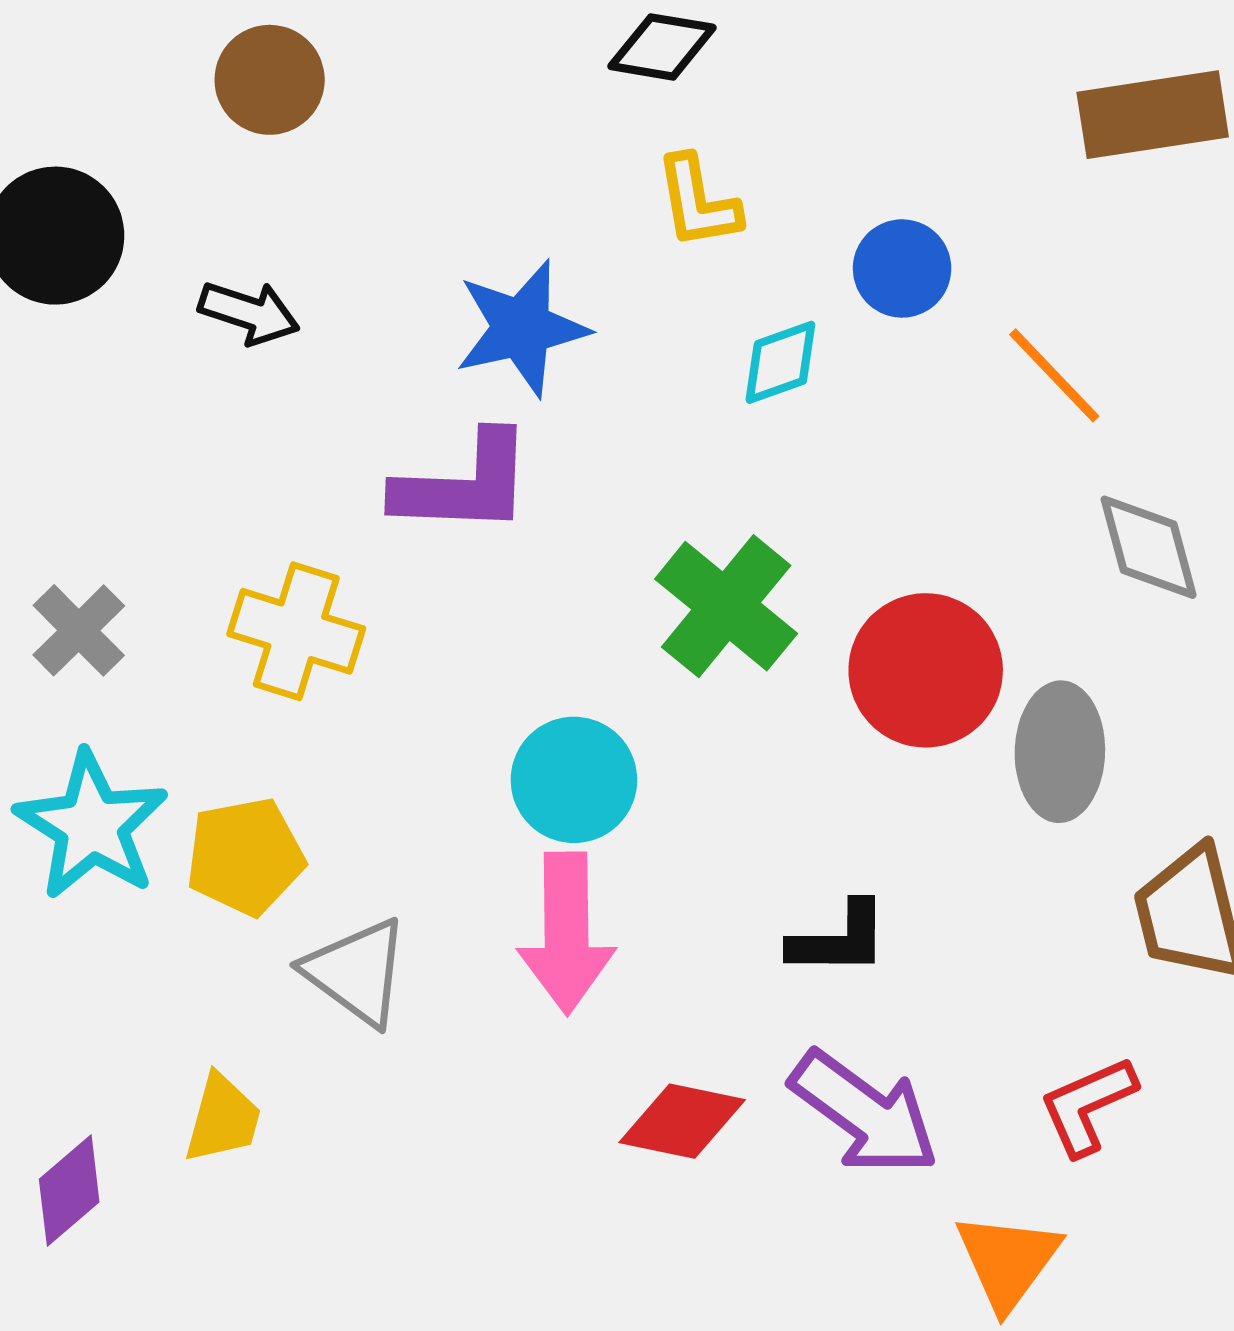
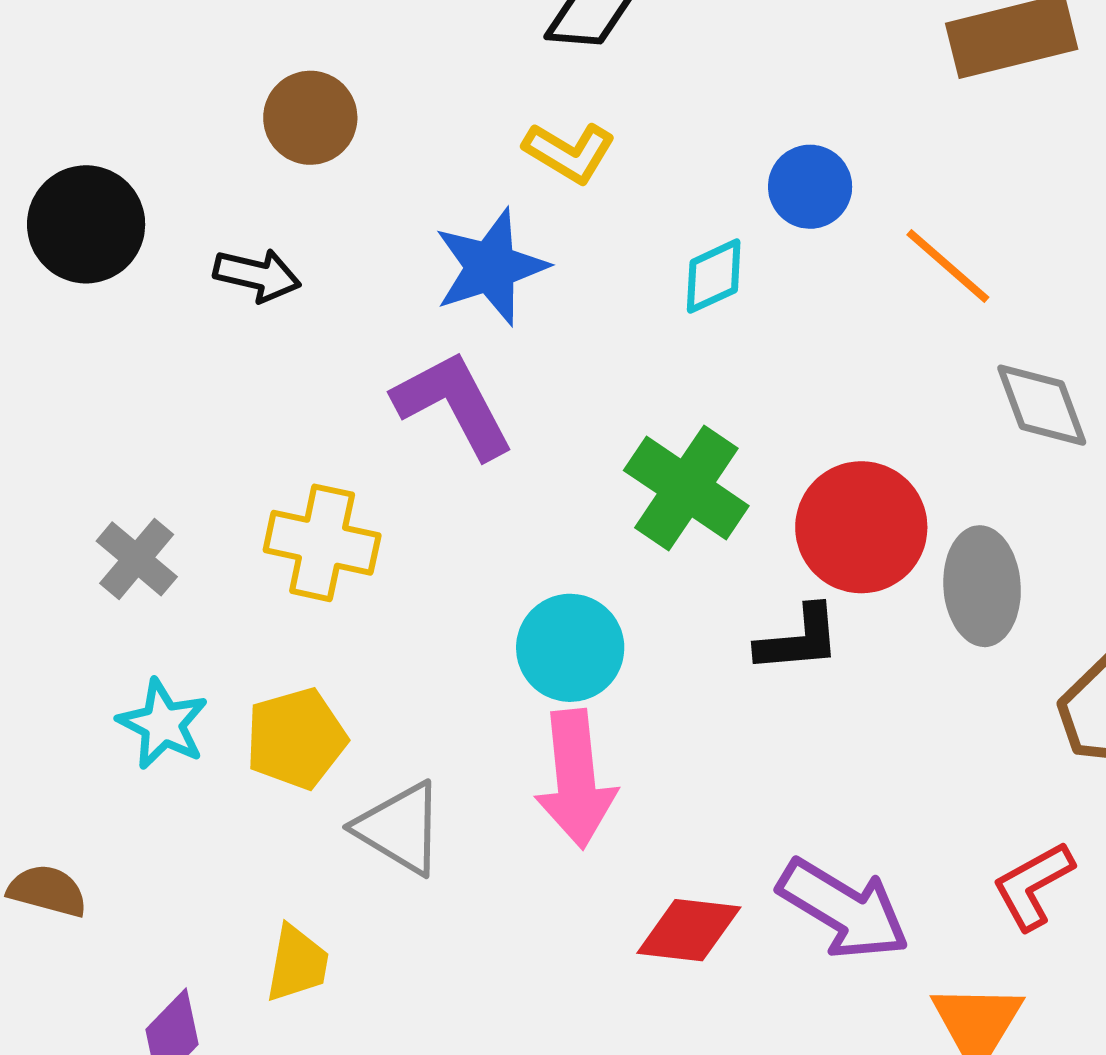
brown circle: (270, 80) -> (310, 118), moved
yellow L-shape: (698, 202) -> (569, 152), moved, turned -44
purple L-shape: (464, 484) -> (454, 405), turned -115
cyan star: (92, 826) -> (163, 724), size x0.7
black L-shape: (839, 939) -> (799, 639), moved

